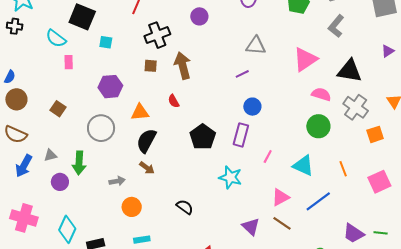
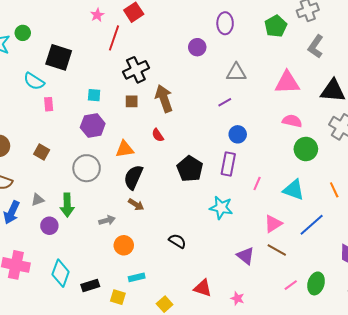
purple circle: (199, 16) -> (197, 47), moved
cyan square: (106, 42) -> (94, 95), moved
pink triangle: (305, 59) -> (287, 83), turned 36
pink semicircle: (321, 94) -> (292, 121), moved

